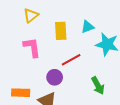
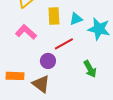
cyan triangle: (88, 27) -> (76, 19), moved
pink L-shape: (32, 47) -> (26, 32), turned -40

